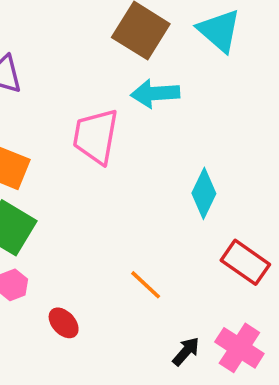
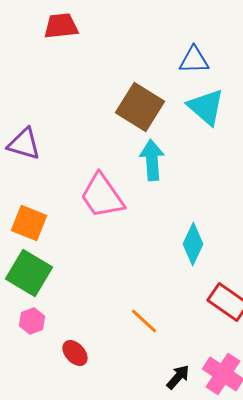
cyan arrow: (155, 94) -> (152, 160), turned 90
pink trapezoid: (96, 136) -> (102, 196), turned -45

